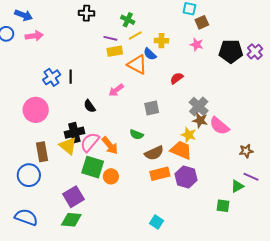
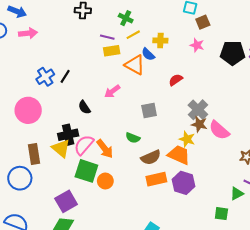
black line: (71, 77) -> (65, 76), turned 32

